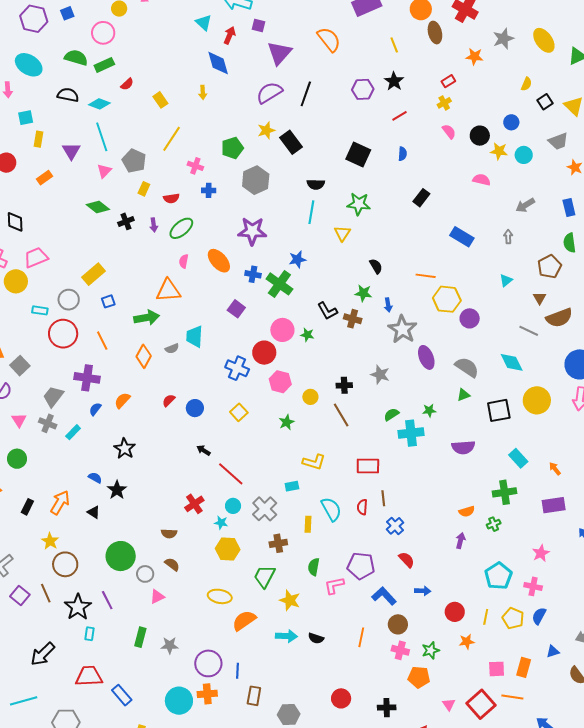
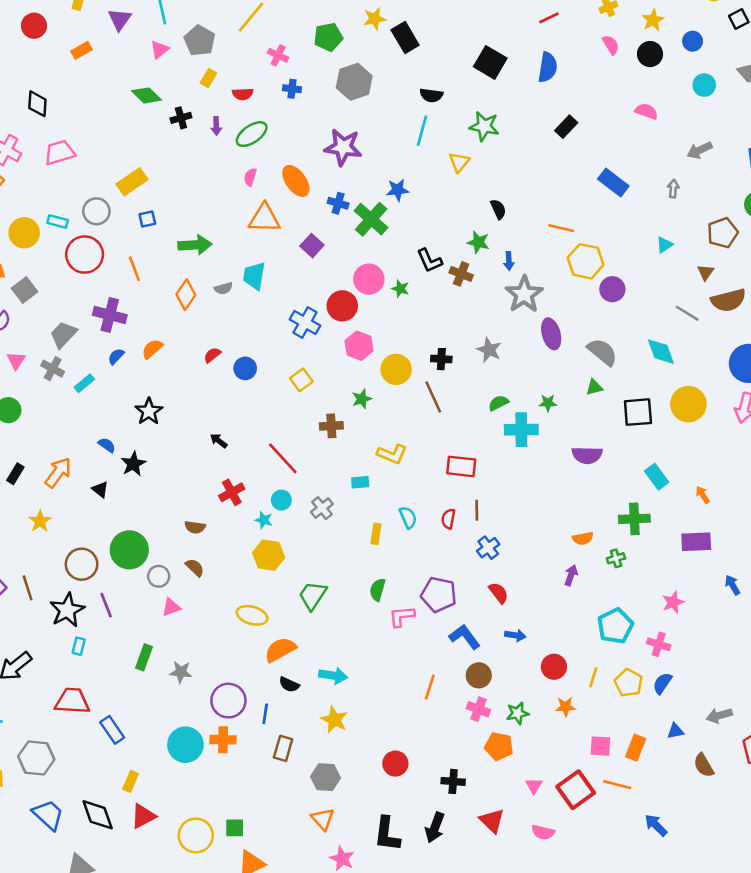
yellow star: (499, 151) -> (653, 20), moved, turned 30
blue semicircle: (402, 154) -> (548, 67), size x1.6
yellow circle: (16, 281) -> (24, 233), moved
orange triangle: (168, 291) -> (264, 218), moved
yellow circle: (310, 397) -> (396, 369), size x1.5
black arrow: (203, 450) -> (219, 441), moved
gray cross: (265, 509) -> (322, 508), size x0.7
cyan semicircle: (331, 509) -> (408, 517), size x0.7
brown cross: (278, 543) -> (331, 426), moved
brown circle: (65, 564) -> (82, 564), moved
yellow star: (290, 600) -> (334, 720), moved
black semicircle: (316, 638) -> (289, 685), moved

